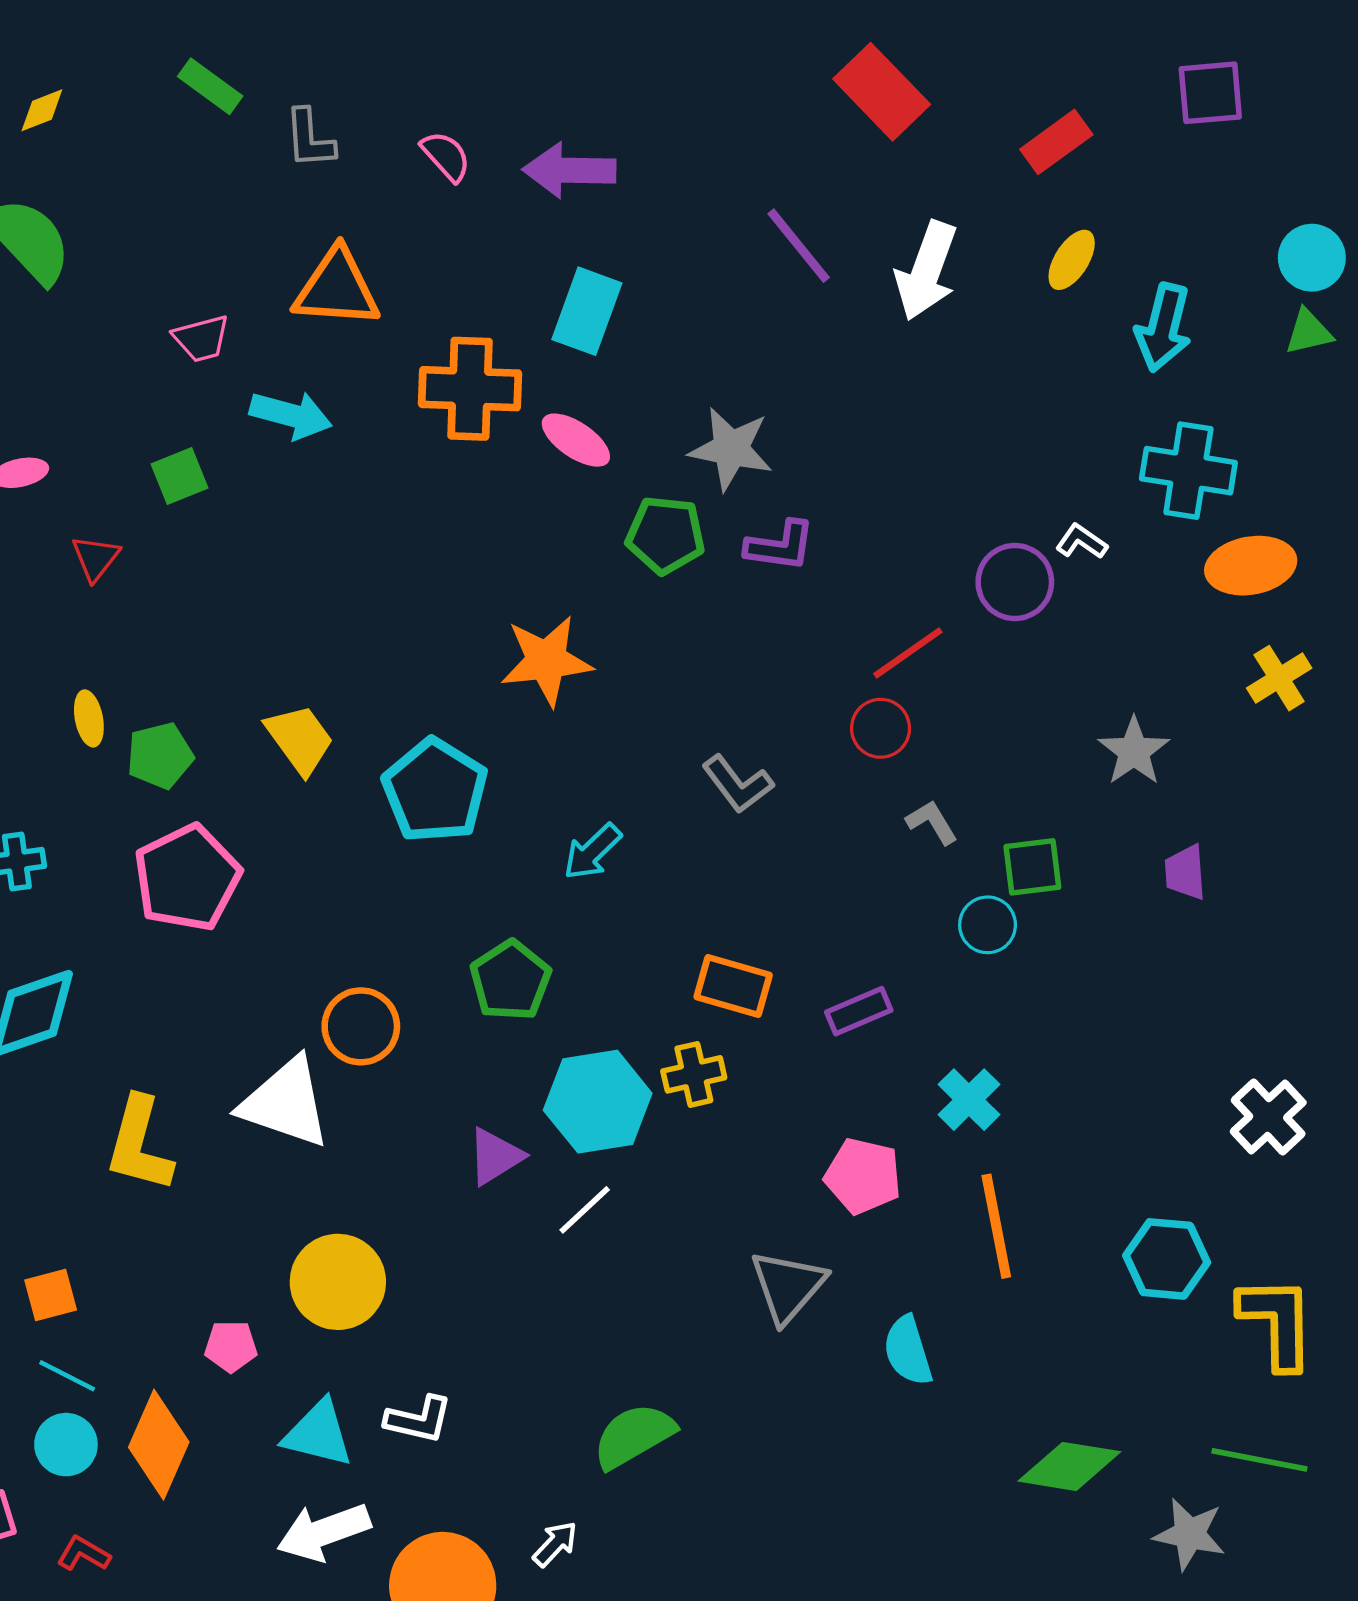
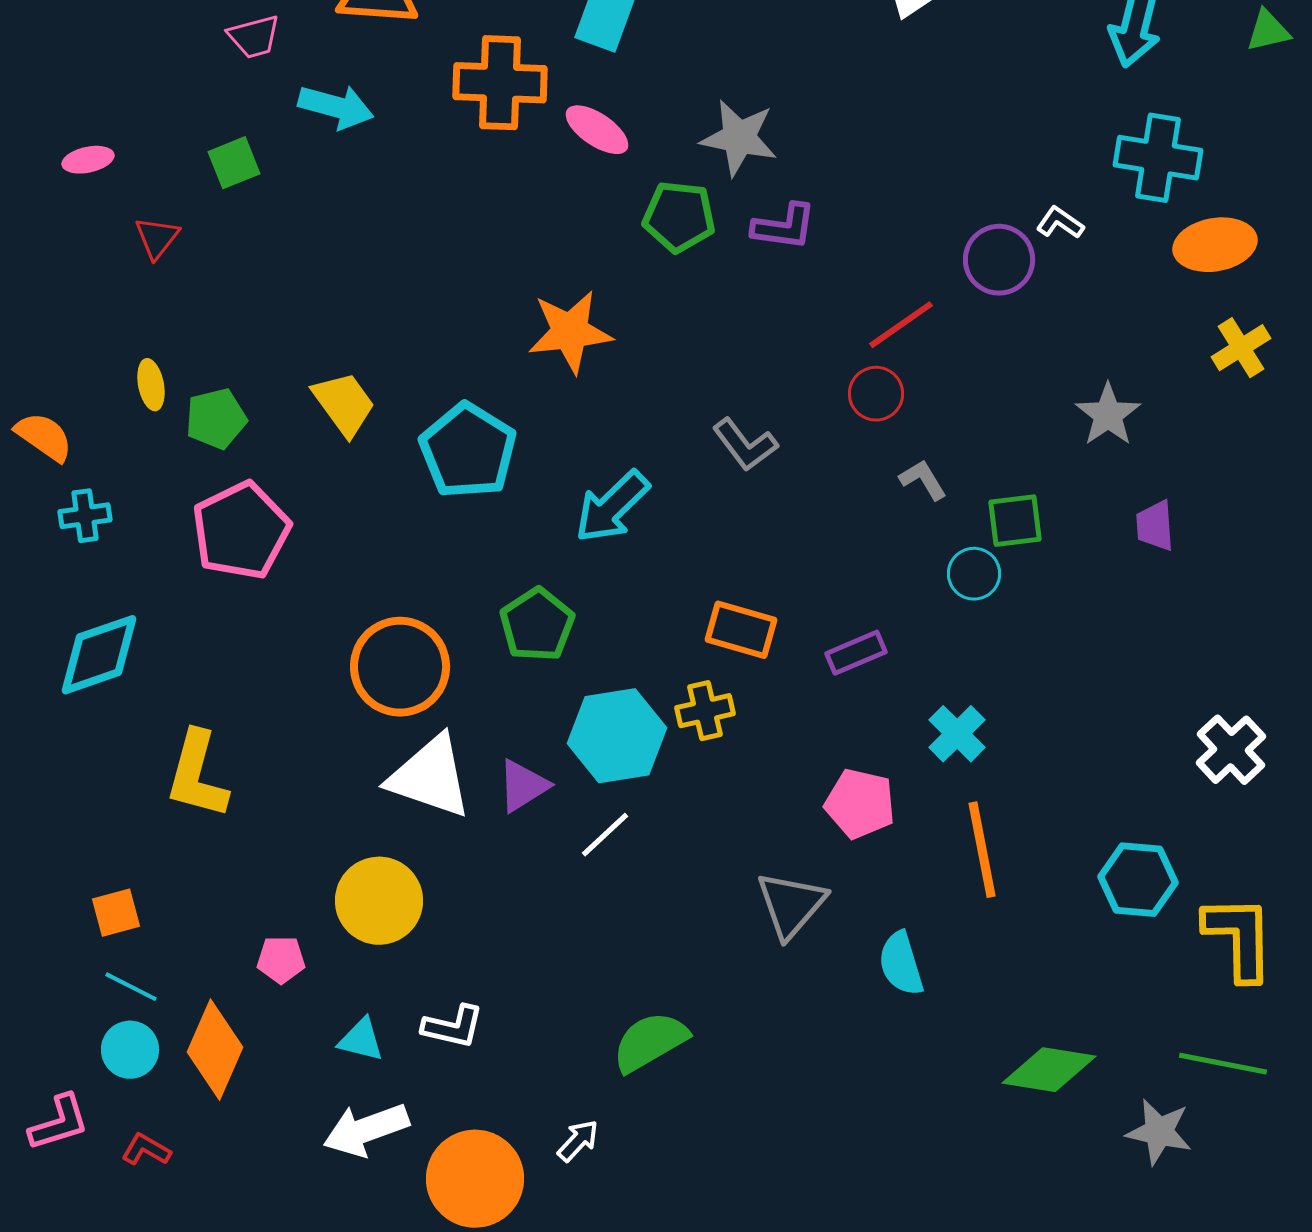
cyan arrow: (592, 852) -> (612, 507), size x1.4
orange circle: (361, 1026) -> (400, 667), size x1.4
white triangle: (285, 1103) -> (430, 777), moved
cyan triangle: (318, 1434) -> (361, 1040), size x0.7

